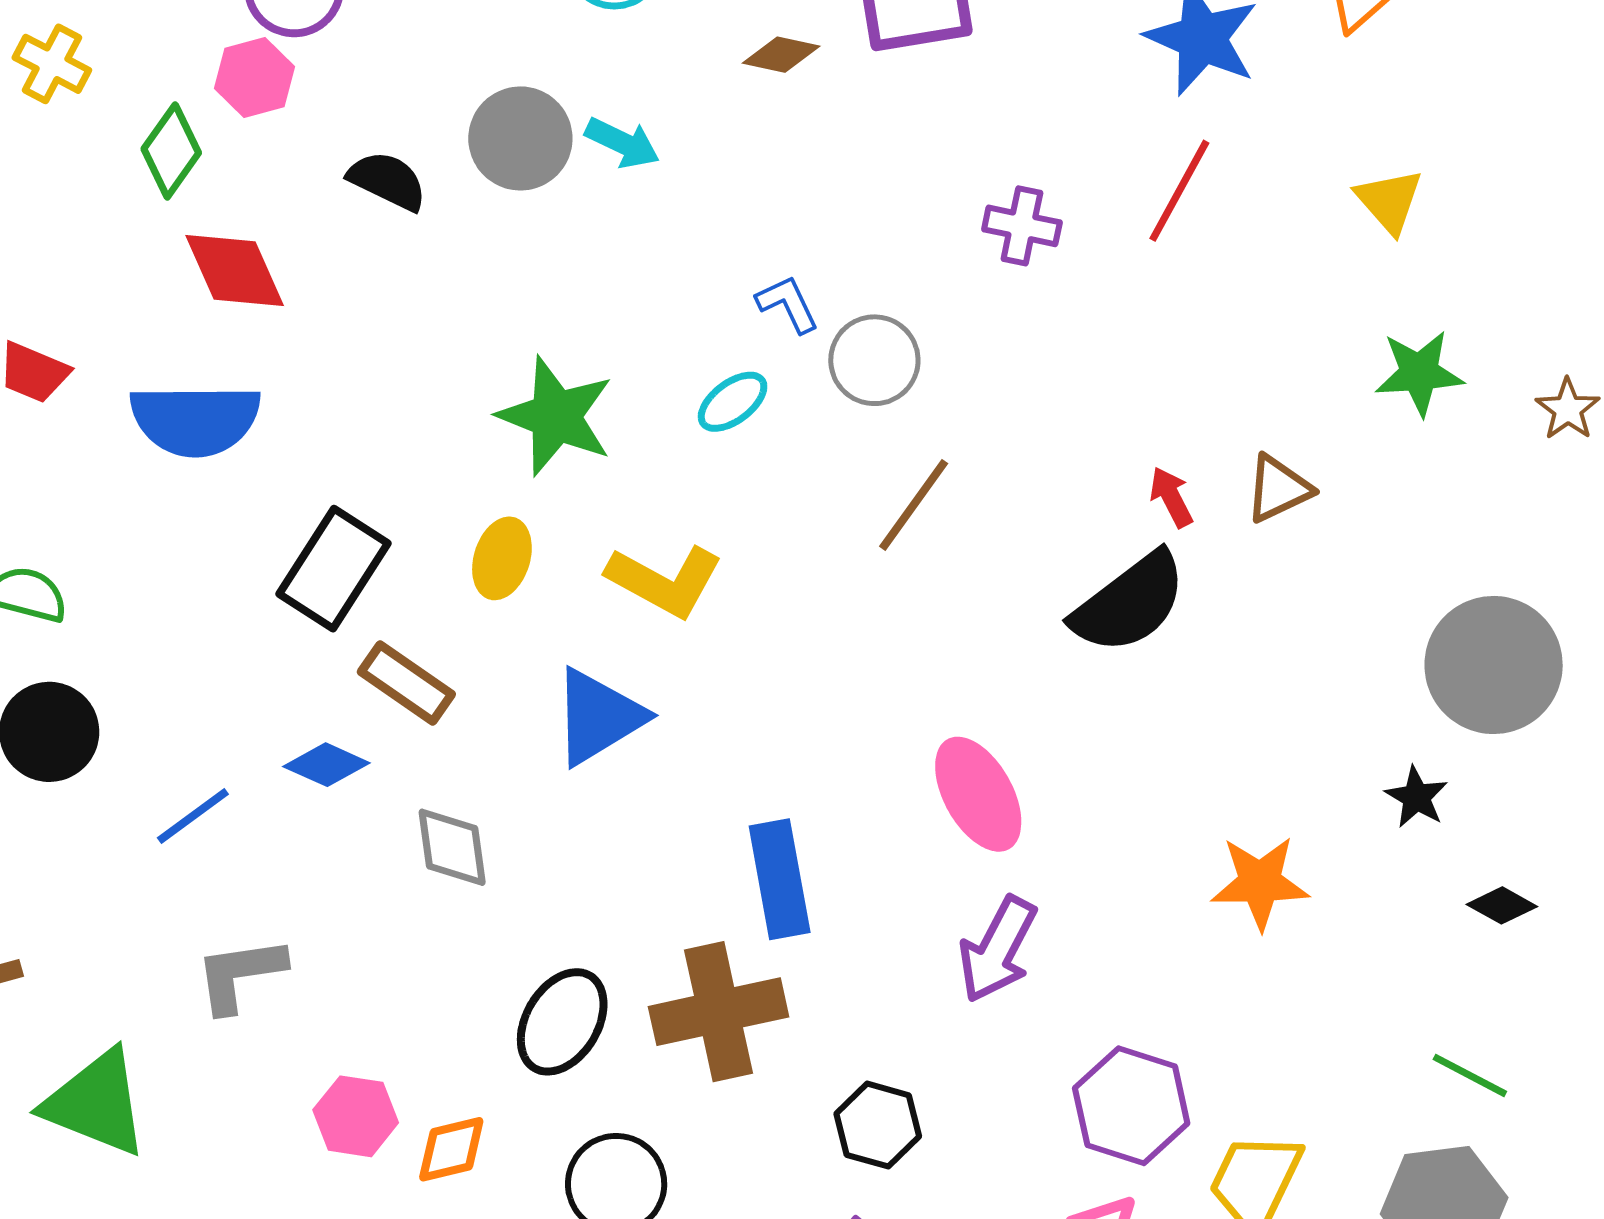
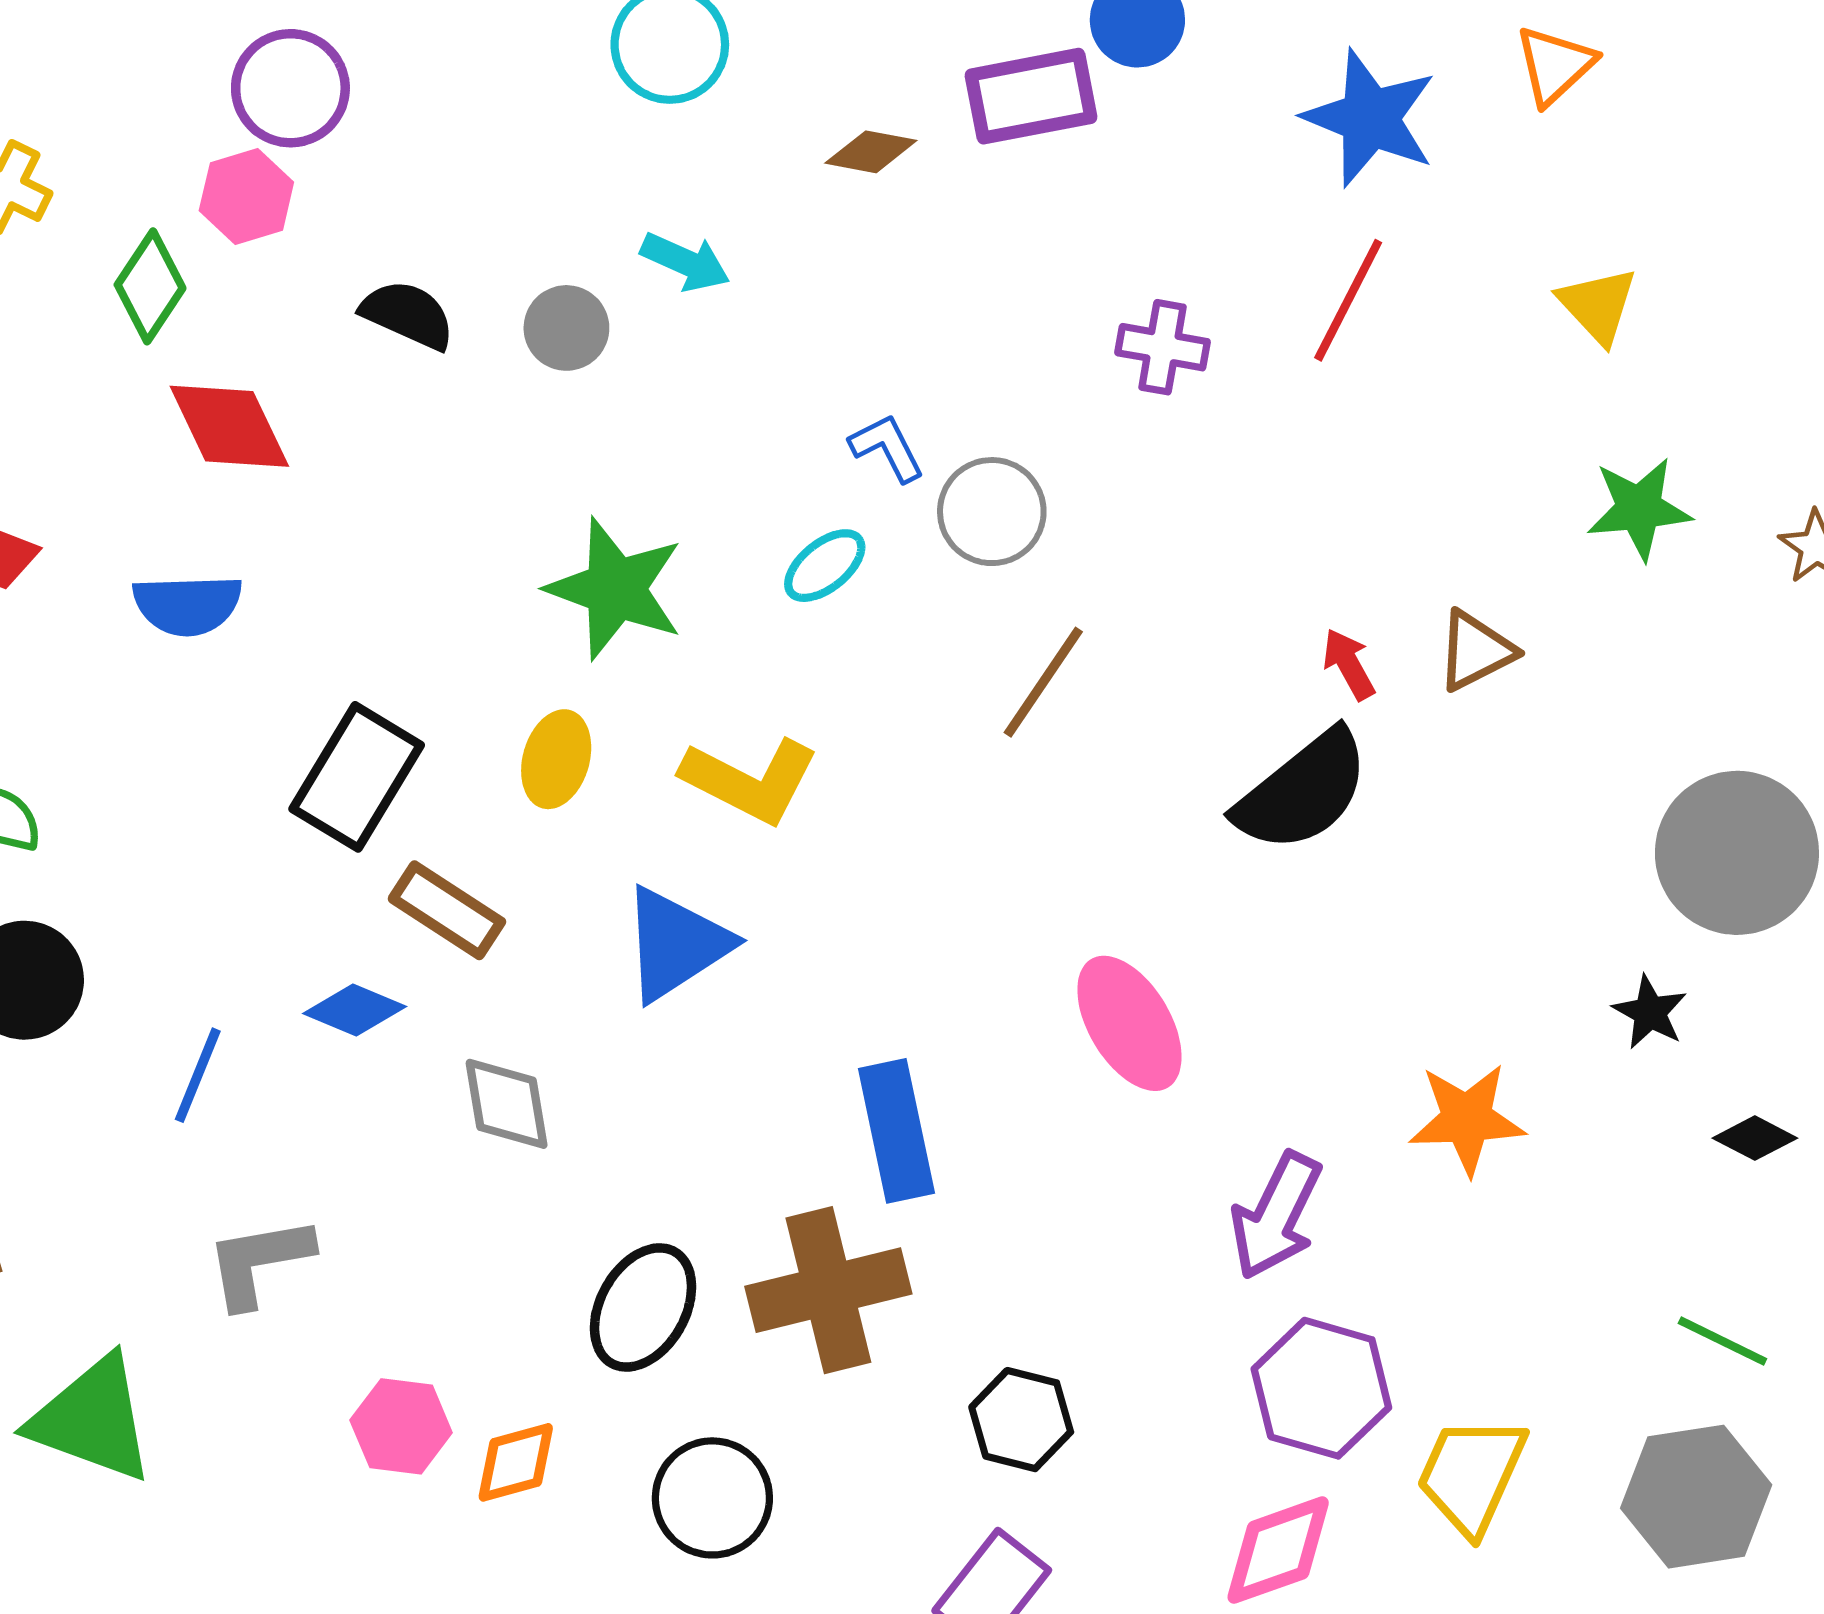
gray circle: (520, 138) -> (566, 328), moved, size x0.7
blue semicircle: (195, 420) -> (187, 605), size x0.7
blue line: (193, 816) -> (198, 1075), turned -30
purple arrow: (998, 949) -> (1276, 1216), moved

